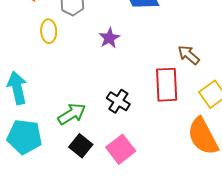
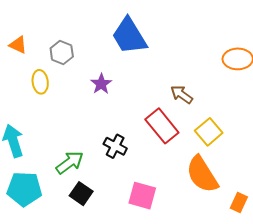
red rectangle: (167, 85) -> (162, 126), turned -32
pink square: (121, 149) -> (142, 196), moved, turned -32

